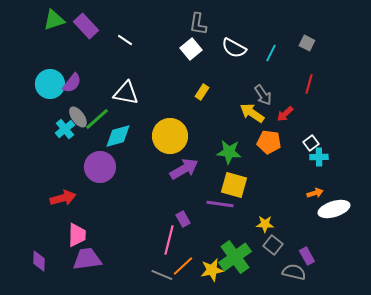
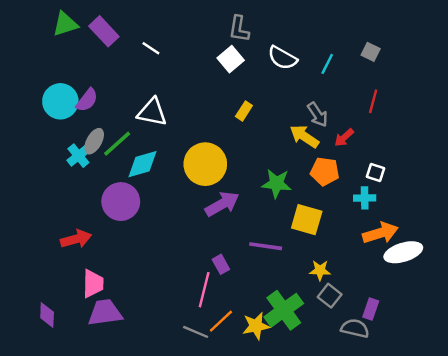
gray ellipse: (78, 117) -> (94, 141), turned 65
white square: (311, 143) -> (376, 173), turned -35
cyan cross: (319, 157) -> (365, 198), moved
yellow square: (234, 185) -> (307, 220), moved
orange arrow: (315, 193) -> (380, 233), size x1.8
purple rectangle: (307, 256) -> (371, 309), turned 48

